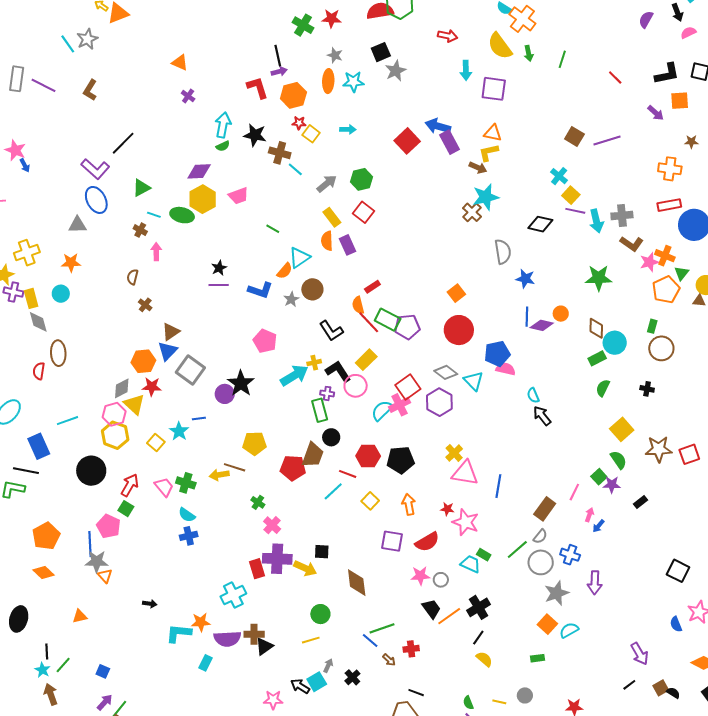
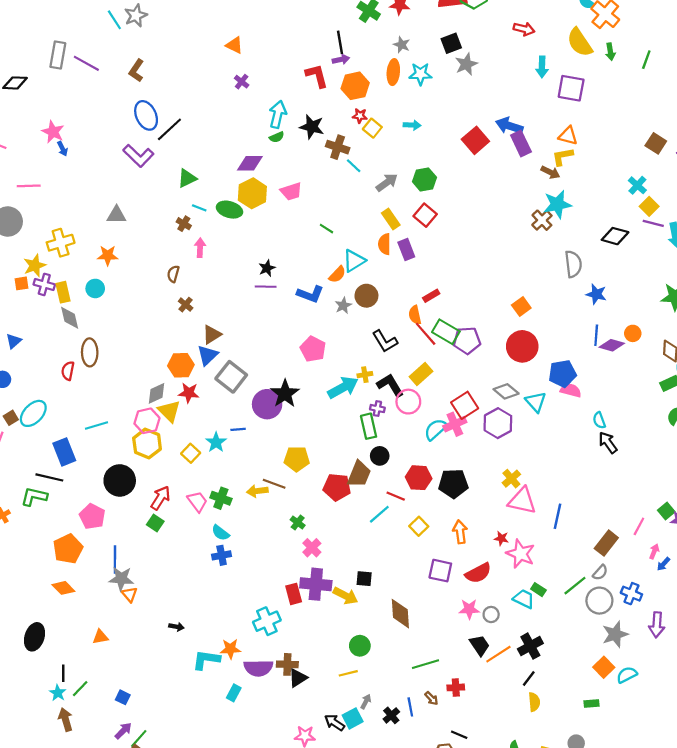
blue ellipse: (96, 200) -> (146, 115), moved
purple circle: (225, 394) -> (267, 404), size x1.4
pink pentagon: (108, 526) -> (92, 516), moved
blue line: (370, 641) -> (410, 707), moved, turned 36
yellow semicircle: (484, 659) -> (534, 702), turned 42

